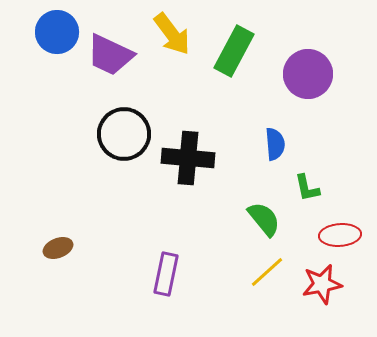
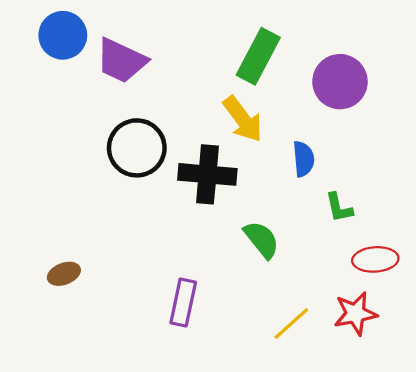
yellow arrow: (172, 34) -> (243, 119), moved
green semicircle: (264, 219) -> (262, 240), moved
yellow line: (267, 272) -> (291, 323), moved

